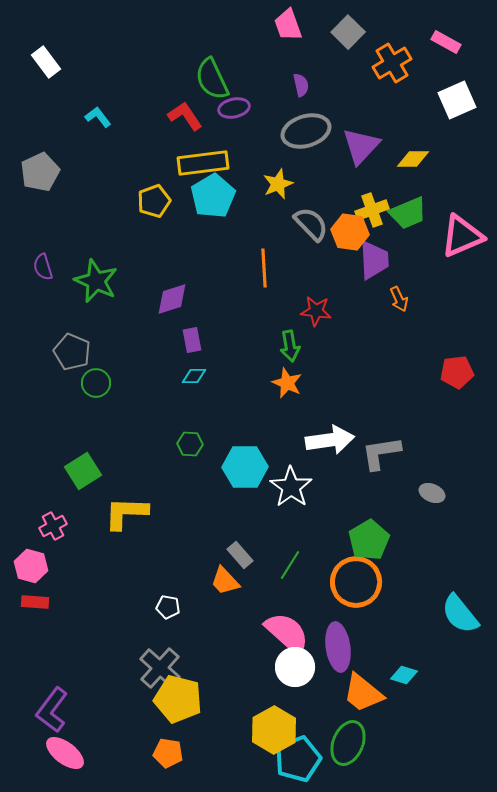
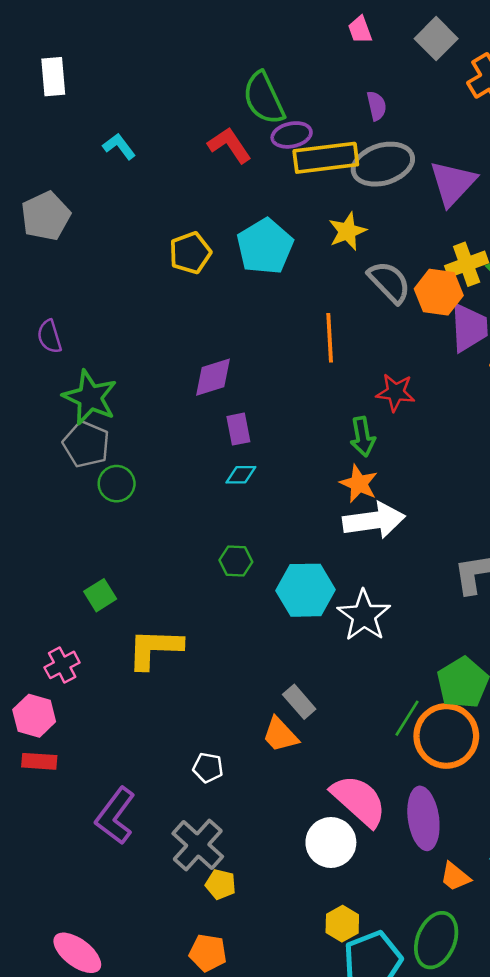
pink trapezoid: (288, 25) -> (360, 30), size x0.7
white rectangle: (46, 62) -> (53, 77), turned 32
yellow rectangle: (203, 163) -> (326, 158), moved
green star: (96, 281) -> (90, 397), moved
white arrow: (330, 440) -> (374, 520), moved
green square: (83, 471) -> (100, 595), size x0.7
green line: (290, 565) -> (407, 718), moved
white circle: (295, 667) -> (331, 842), moved
orange trapezoid: (363, 693) -> (455, 877), size x0.6
yellow pentagon: (178, 699) -> (221, 884), size x0.5
purple L-shape: (52, 710) -> (115, 816), moved
yellow hexagon: (274, 730) -> (342, 924), size x0.6

